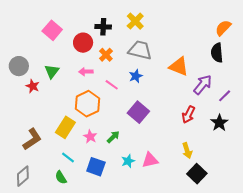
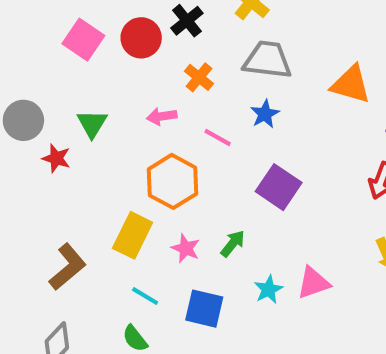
black cross: (103, 27) -> (187, 21), turned -35
red circle: (83, 43) -> (141, 38), moved

